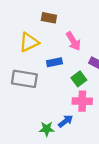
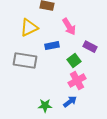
pink cross: (82, 101) -> (77, 81), turned -30
blue arrow: (66, 121) -> (70, 102), moved

